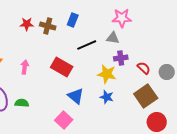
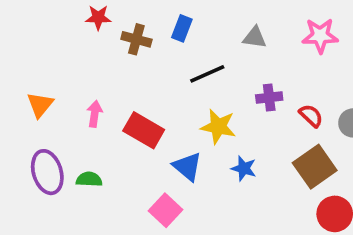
pink star: (122, 18) -> (320, 36), moved
red star: (27, 24) -> (98, 17), moved
gray triangle: (113, 38) -> (255, 37), moved
red rectangle: (62, 67) -> (144, 130), moved
yellow star: (107, 74) -> (218, 127), moved

